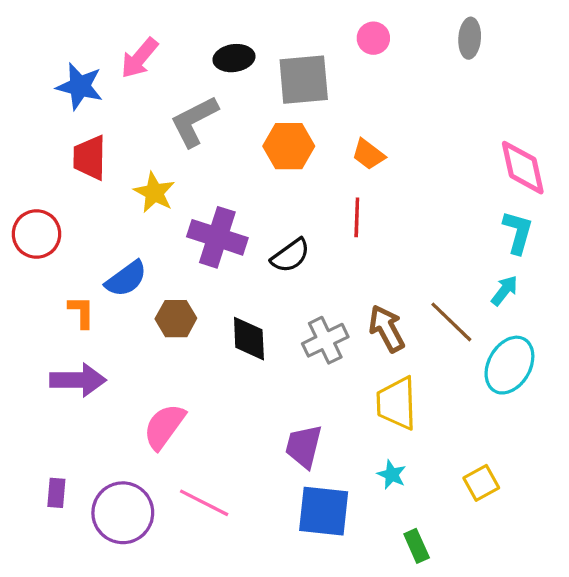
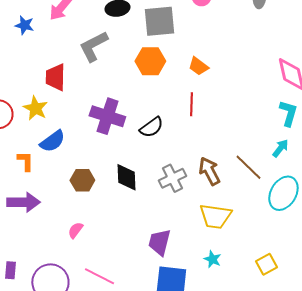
blue star: (80, 86) -> (24, 25), size x0.7
red trapezoid: (90, 158) -> (55, 77), moved
yellow star: (154, 192) -> (35, 108), moved
brown hexagon: (176, 319) -> (82, 180), moved
yellow trapezoid: (397, 403) -> (215, 216), turned -80
pink semicircle: (164, 426) -> (75, 230), size x0.6

